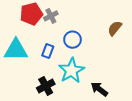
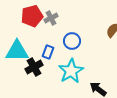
black cross: (46, 86) -> (34, 67), moved

